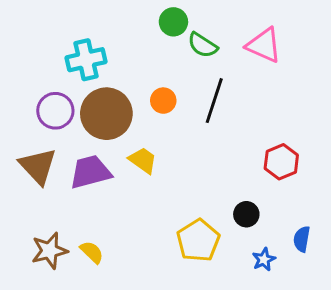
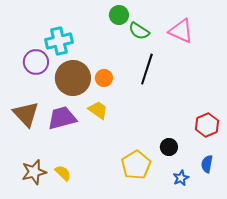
orange circle: (163, 101) -> (104, 78), moved
purple circle: (55, 111) -> (36, 62), moved
red hexagon: (281, 162) -> (207, 125), moved

